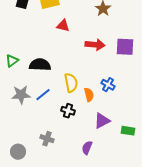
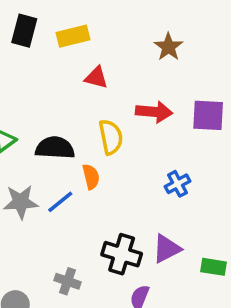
yellow semicircle: (71, 83) -> (111, 137), moved
blue cross: (108, 85) -> (177, 184), turned 32
orange semicircle: (89, 95) -> (91, 177), moved
black cross: (68, 111) -> (122, 254), moved, size x1.5

